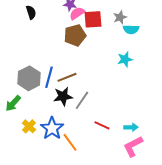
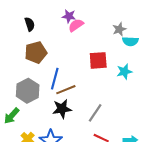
red square: (93, 19) -> (98, 60), moved
brown pentagon: (75, 35) -> (36, 52), moved
blue line: (49, 77) -> (55, 79), moved
gray line: (82, 100) -> (95, 113), moved

